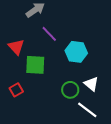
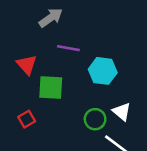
purple line: (49, 34) -> (68, 48), turned -36

